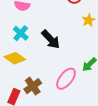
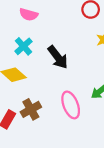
pink ellipse: (66, 79) -> (71, 105), turned -65

